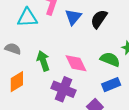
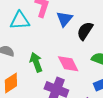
black semicircle: (99, 19) -> (85, 31), moved

